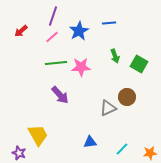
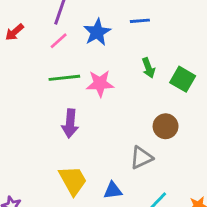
purple arrow: (60, 95) -> (70, 123), turned 48
gray triangle: (108, 108) -> (141, 158), moved
yellow trapezoid: (38, 135) -> (73, 180), moved

